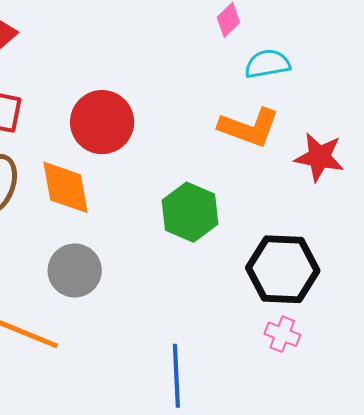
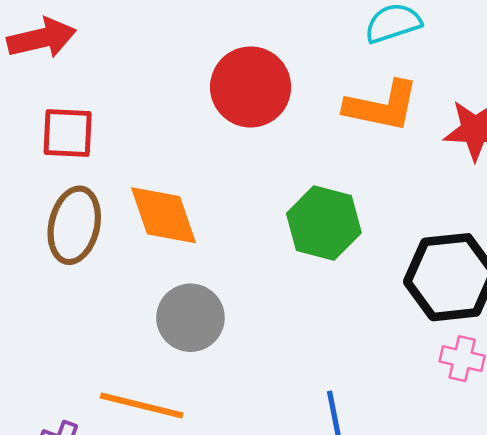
red circle: (102, 122) -> (251, 87), moved

